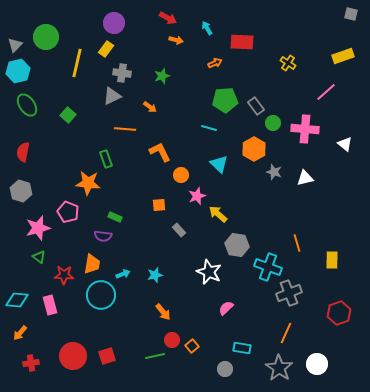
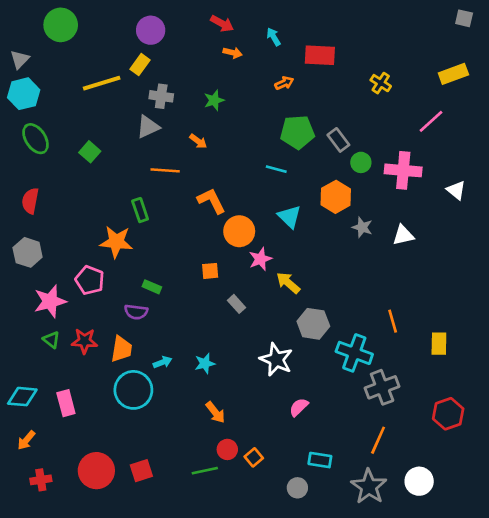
green circle: (46, 37) -> (61, 25), moved
yellow line: (77, 63) -> (102, 83), turned 60
orange circle: (181, 175) -> (239, 231), size x1.5
red star: (64, 275) -> (84, 341), moved

